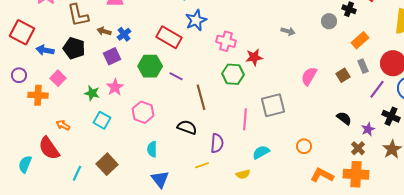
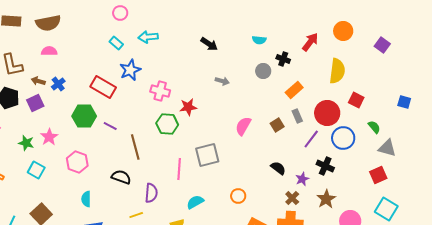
purple square: (112, 56) -> (35, 103), moved

